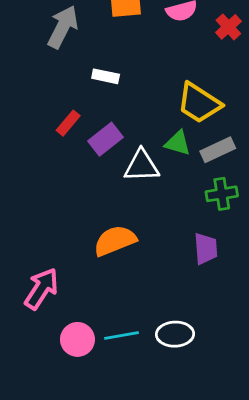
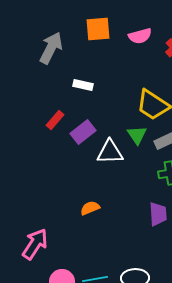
green triangle: (178, 143) -> (137, 135), turned 40
orange semicircle: (115, 241) -> (90, 208), size x0.6

